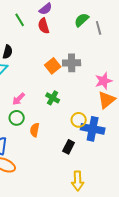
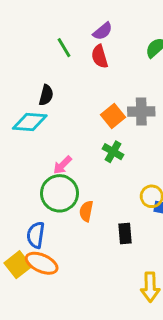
green cross: (53, 98) -> (113, 152), moved
green circle: (17, 118) -> (59, 193), size x1.6
black rectangle: (69, 147) -> (125, 233), moved, turned -32

